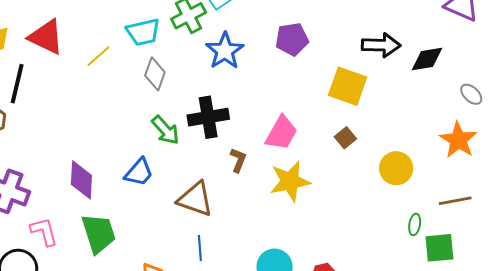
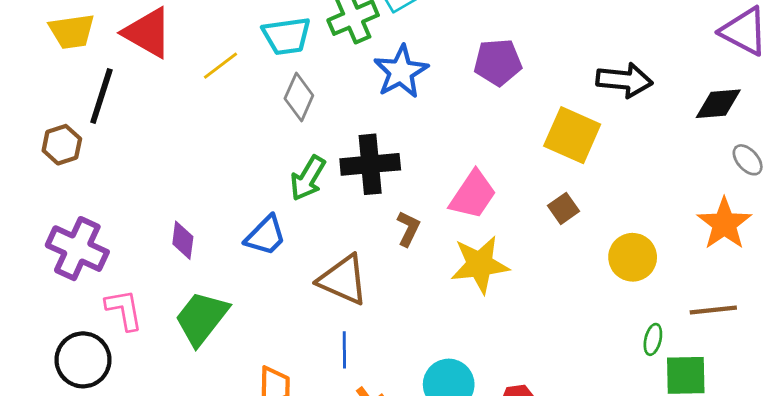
black diamond: (427, 59) -> (718, 104), moved
green arrow: (165, 130) -> (308, 178), turned 68
purple diamond: (81, 180) -> (183, 240), size x0.7
green trapezoid: (99, 233) -> (202, 318), turned -129

